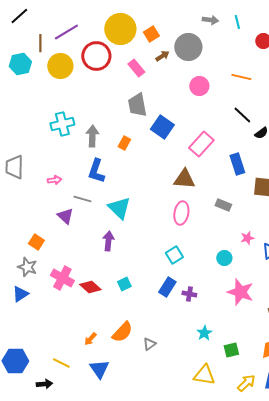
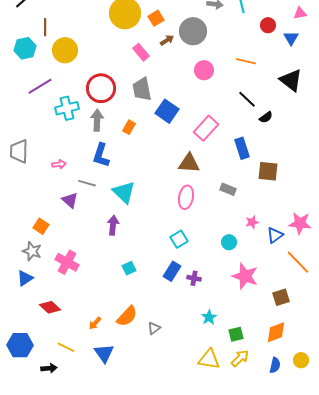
purple line: (66, 32) -> (40, 86), moved
red circle: (96, 56) -> (101, 88), moved
red diamond: (90, 287) -> (50, 307), moved
yellow arrow: (246, 383) -> (240, 358), moved

